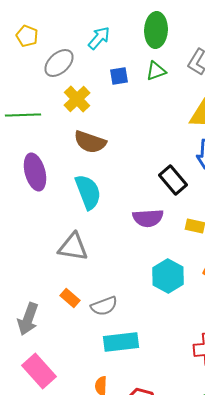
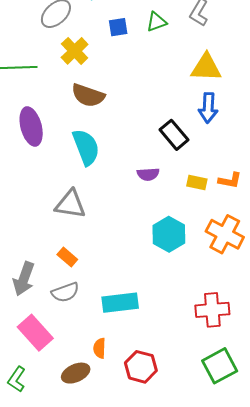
purple semicircle: (148, 218) -> (148, 174), size x0.7
gray semicircle: (104, 306) -> (65, 292), moved

